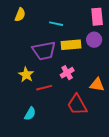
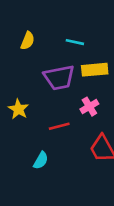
yellow semicircle: (20, 15) -> (28, 41), moved
yellow star: (26, 75) -> (18, 109), moved

